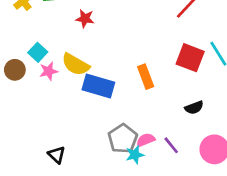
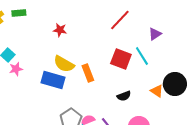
red star: (85, 19) -> (60, 30), moved
yellow semicircle: (75, 64) -> (64, 64), moved

